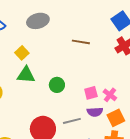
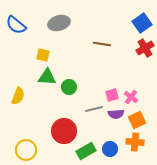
yellow square: (22, 53) -> (43, 55), turned -32
green circle: (57, 85) -> (69, 87), moved
gray line: (72, 121) -> (94, 109), moved

